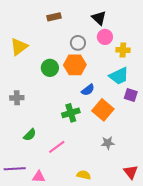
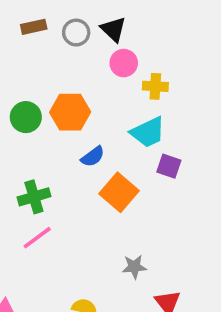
gray circle: (78, 43) -> (76, 33), moved
green cross: (71, 113) -> (34, 197), moved
gray star: (108, 143) -> (134, 267), moved
pink line: (57, 147) -> (37, 238), moved

